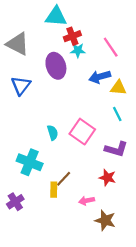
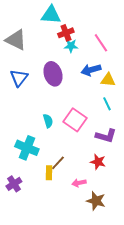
purple ellipse: (56, 66) -> (53, 74), moved

